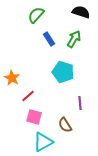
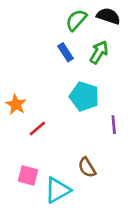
green semicircle: (36, 15) -> (76, 20), moved
purple line: (80, 103) -> (114, 125), moved
pink square: (34, 117) -> (28, 175), moved

